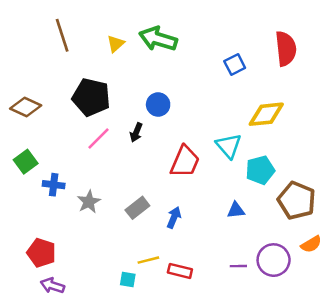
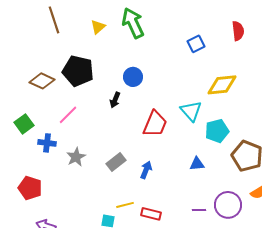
green arrow: (158, 39) -> (133, 23), turned 48
red semicircle: (286, 49) -> (238, 31), size x0.7
brown diamond: (26, 107) -> (42, 81), moved
pink line: (99, 139) -> (68, 115), moved
red pentagon: (41, 253) -> (30, 188), moved

